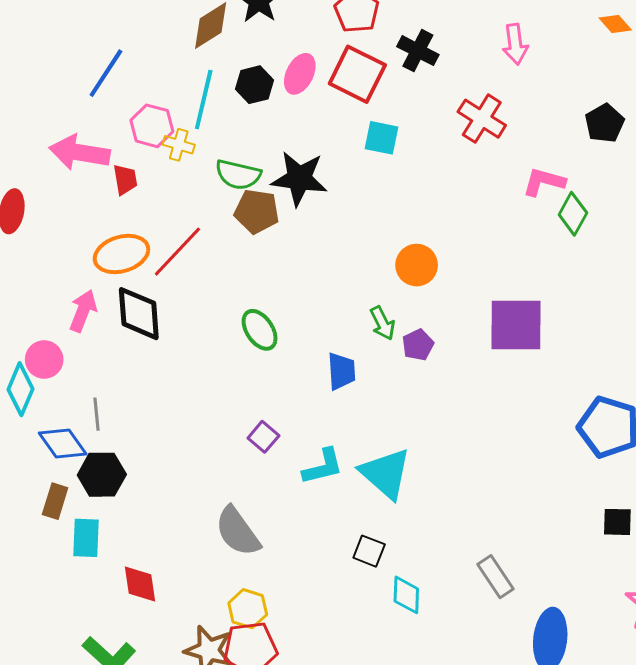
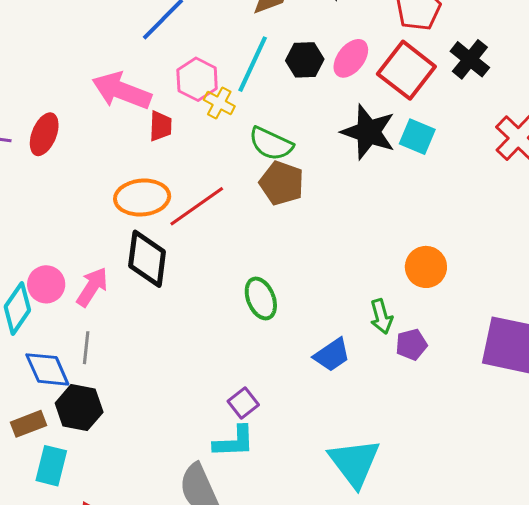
black star: (299, 178) -> (368, 132), moved
pink arrow: (83, 311) -> (92, 287), moved
blue trapezoid: (341, 371) -> (332, 355), turned 48
cyan L-shape: (323, 467) -> (234, 442), moved
brown rectangle: (55, 501) -> (29, 424), turned 40

